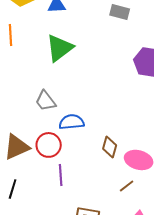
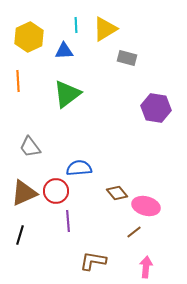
gray trapezoid: (46, 101) -> (30, 147), moved
brown diamond: (110, 147) -> (117, 193), turned -55

